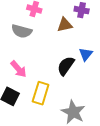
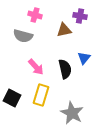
black semicircle: (66, 66) -> (65, 69), turned 132
pink arrow: (18, 69) -> (36, 67), moved

